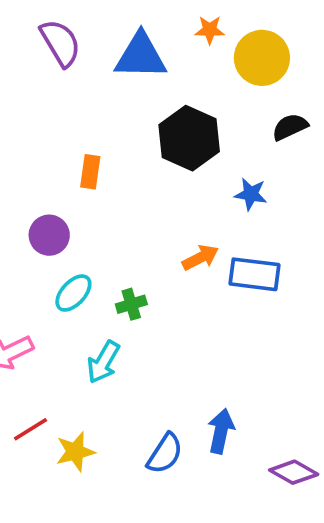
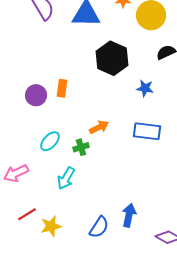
orange rectangle: (90, 172) -> (62, 88), moved
purple circle: (49, 235) -> (36, 95), moved
orange arrow: (200, 258) -> (99, 127), moved

